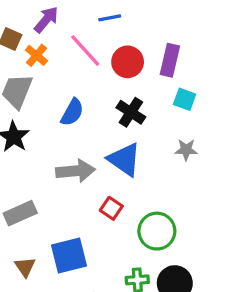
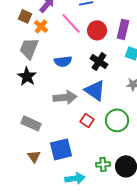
blue semicircle: (72, 112) -> (63, 61), turned 54
gray rectangle: (20, 213) -> (31, 123), turned 48
green circle: (157, 231) -> (117, 120), moved

